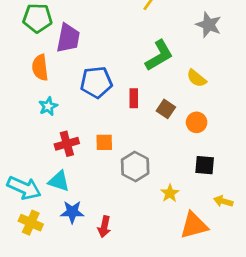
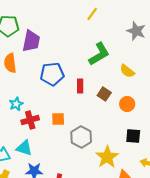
cyan star: (48, 106) -> (16, 104), moved
yellow star: (170, 193) -> (107, 157), size x1.6

